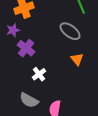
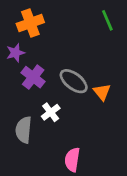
gray ellipse: (70, 31) -> (74, 81), moved
gray semicircle: (29, 100) -> (24, 130), moved, turned 66

